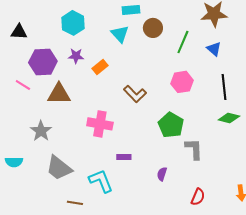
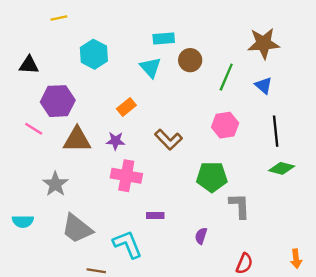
purple star: (76, 56) -> (116, 141), moved
green pentagon: (171, 125) -> (212, 177), turned -30

